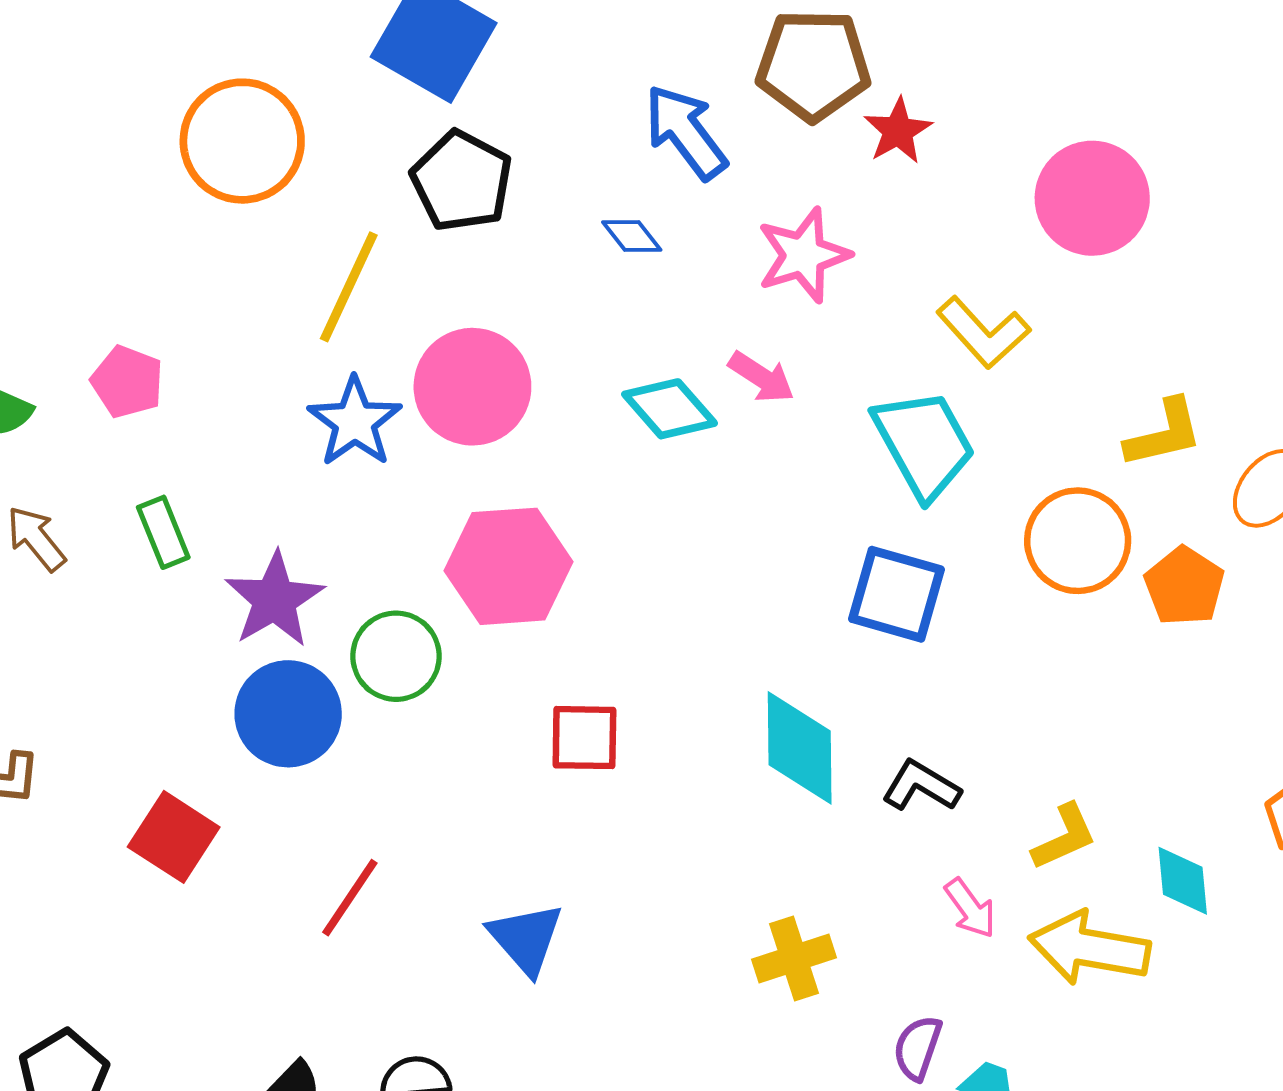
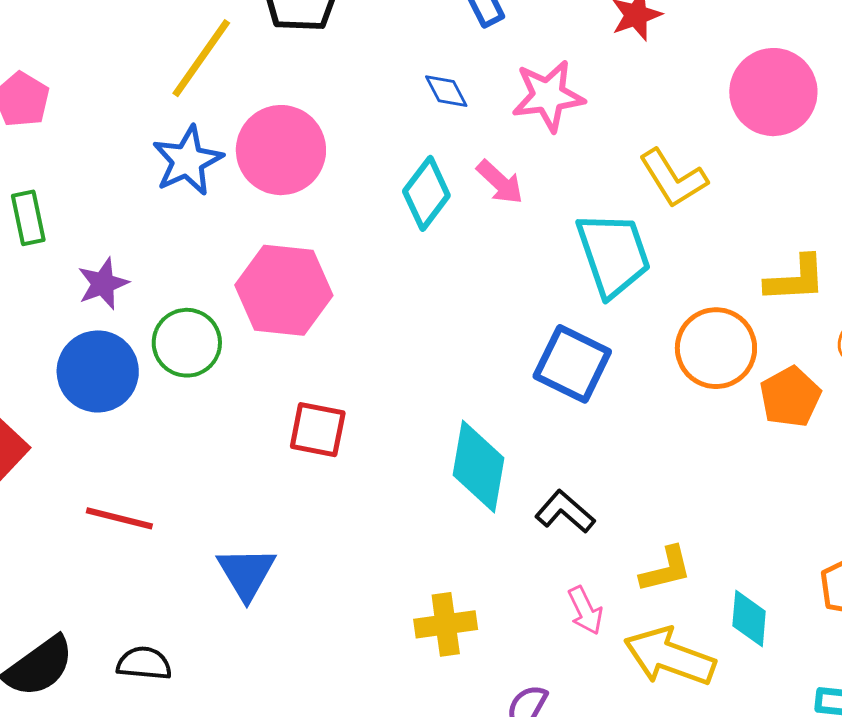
blue diamond: (632, 236) -> (446, 91), moved
cyan diamond: (670, 409) -> (426, 193), turned 68
purple star: (274, 600) -> (103, 284), size x0.7
red line: (350, 898) -> (119, 518), turned 60

